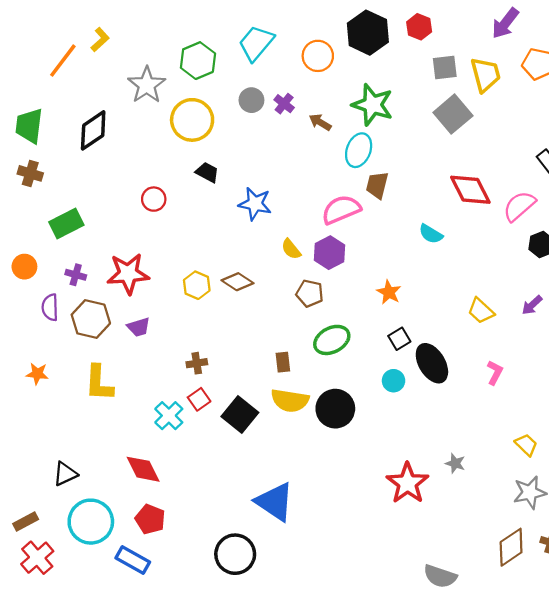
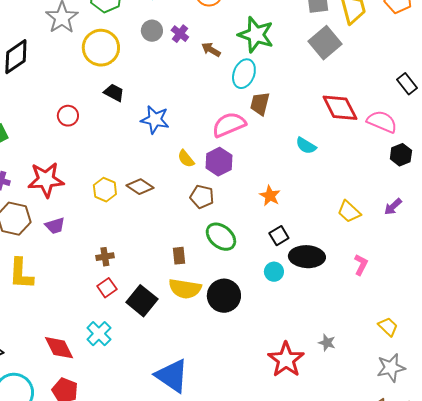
pink semicircle: (519, 206) -> (382, 122), turned 64
green ellipse: (332, 340) -> (221, 237), turned 68
black ellipse: (432, 363) -> (307, 257), turned -56
cyan cross: (169, 416) -> (99, 334), moved

